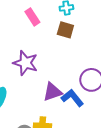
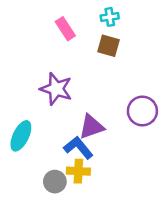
blue L-shape: (72, 98) -> (78, 148), moved

